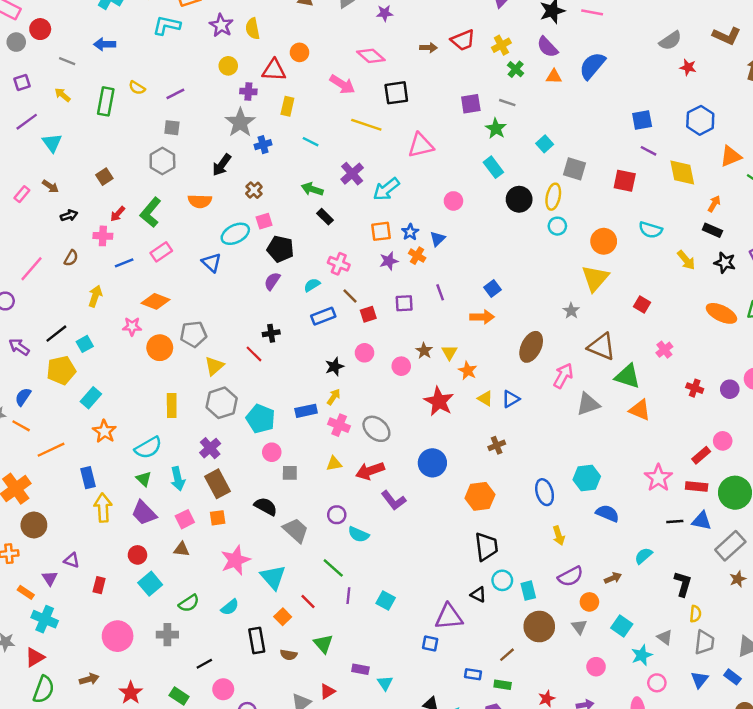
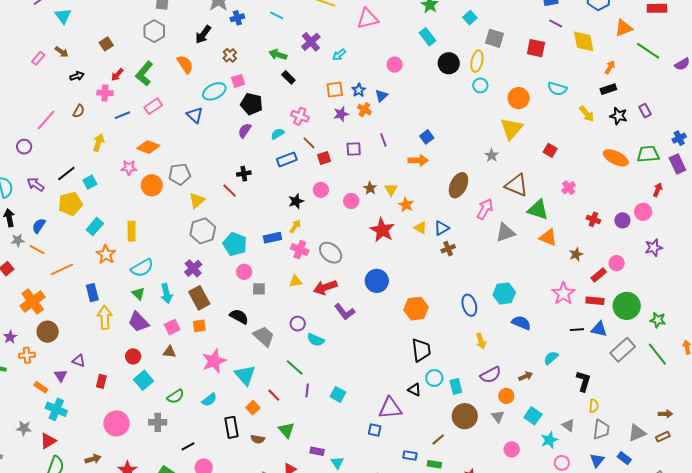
cyan arrow: (386, 189) -> (339, 55), size x0.6
orange semicircle: (200, 201) -> (185, 64), turned -126
black rectangle: (712, 230) -> (608, 89), turned -42
yellow rectangle: (172, 406) -> (132, 231), moved
brown cross: (497, 445) -> (448, 249), moved
brown star: (738, 579) -> (576, 254), moved

